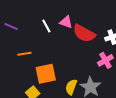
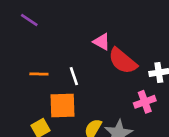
white line: (46, 26) -> (74, 76), moved
purple line: (11, 27) -> (29, 20), moved

